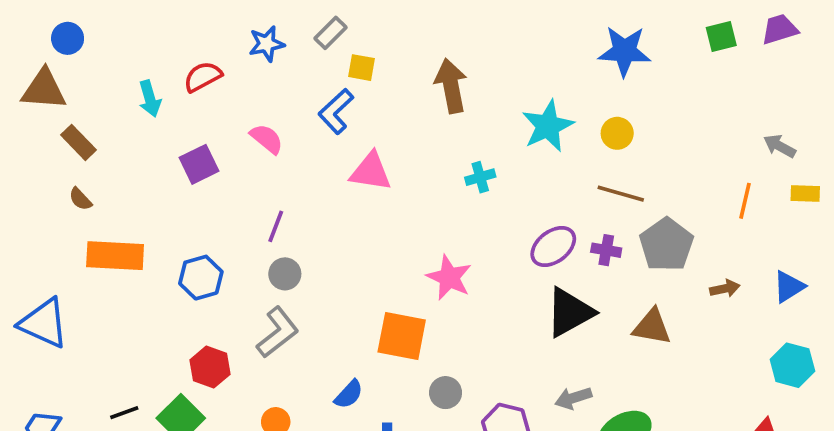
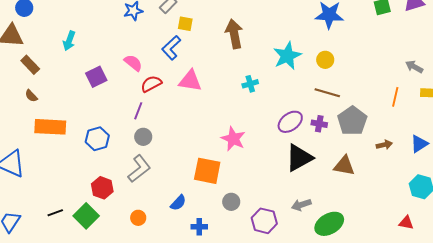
red semicircle: (203, 77) -> (151, 84), moved
cyan arrow: (150, 99) -> (69, 41), turned 36

